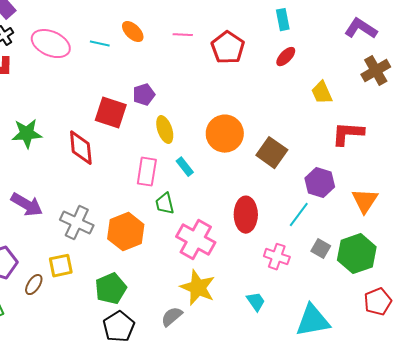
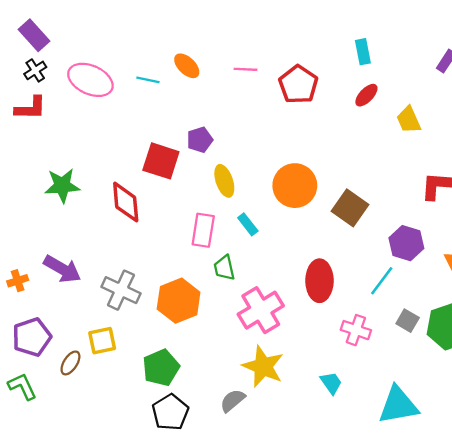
yellow trapezoid: (322, 93) -> (409, 120), moved
pink cross: (196, 240) -> (261, 310), turned 30

